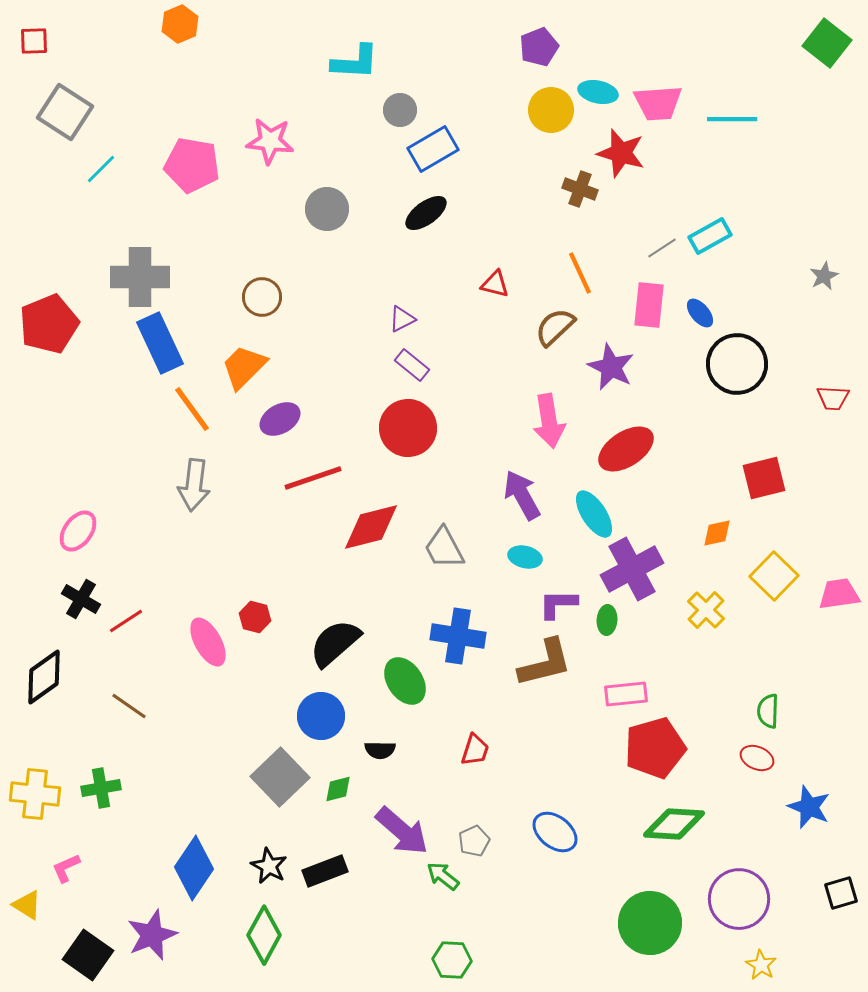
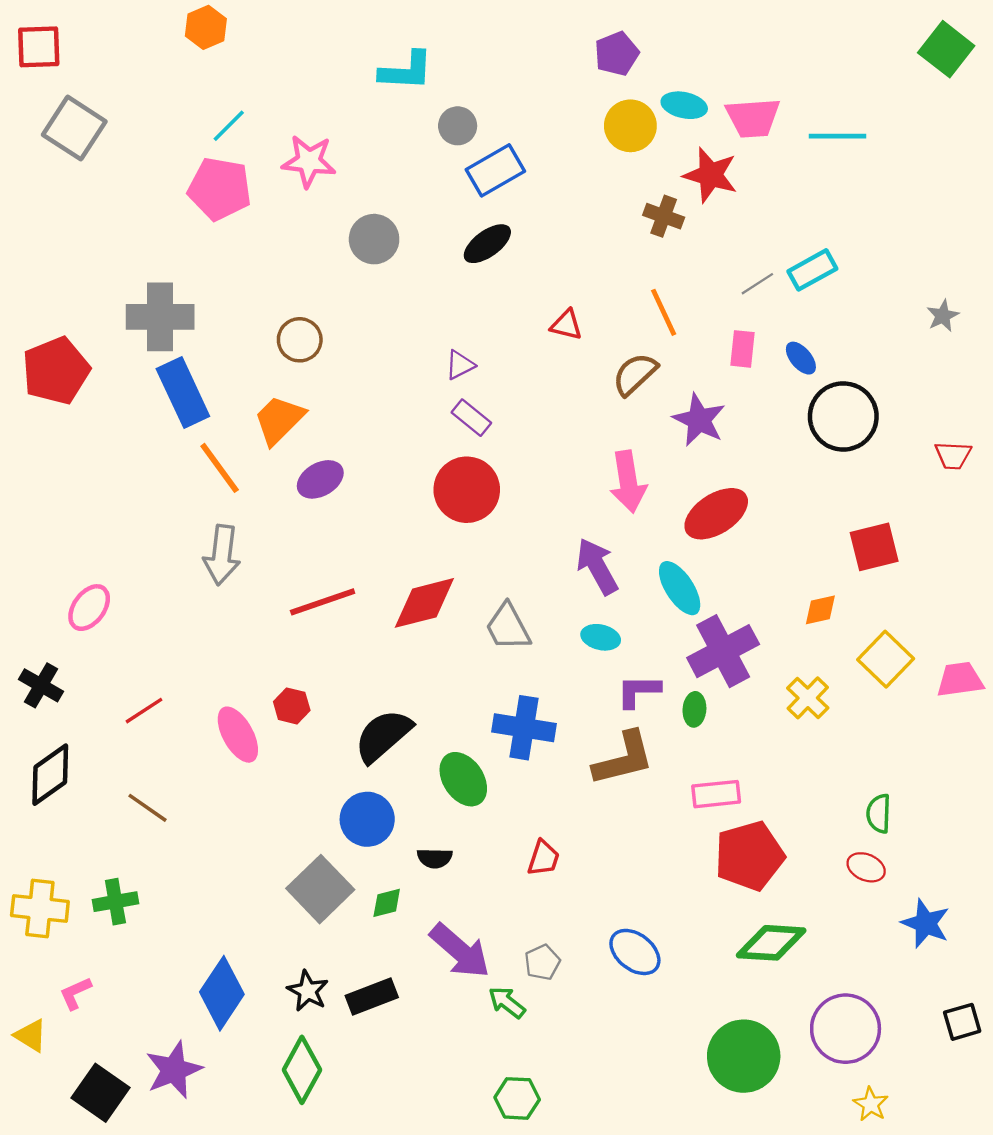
red square: (34, 41) -> (39, 47), size x1.4
cyan line: (101, 169) -> (229, 126), moved
pink rectangle: (649, 305) -> (743, 349), size x0.7
red line: (313, 478) -> (323, 602), moved
black cross: (81, 599) -> (41, 685), moved

